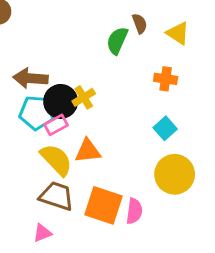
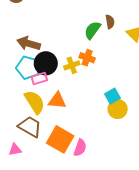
orange cross: (166, 79) -> (87, 58), moved
yellow cross: (84, 97) -> (72, 65), moved
yellow circle: (175, 174) -> (118, 109), moved, size x0.7

